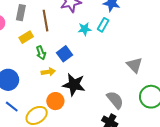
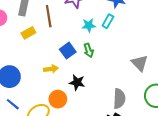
green arrow: (41, 53) -> (89, 50), moved
black star: (74, 85) -> (77, 82), size x0.7
gray semicircle: (115, 100) -> (119, 99), turned 42

